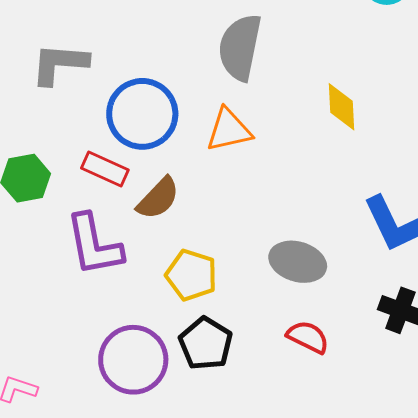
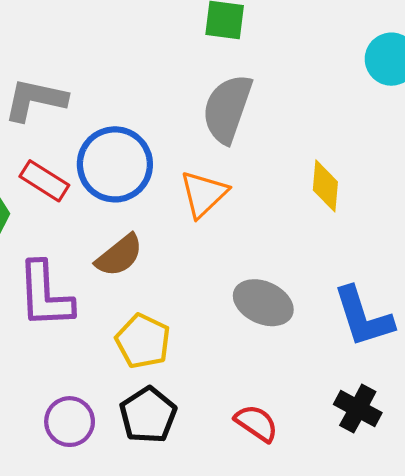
orange triangle: (229, 130) -> (204, 194), turned -39
red rectangle: (105, 169) -> (44, 181), moved
gray ellipse: (298, 262) -> (263, 303), moved
purple circle: (133, 360) -> (70, 422), size x0.7

